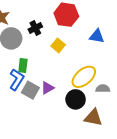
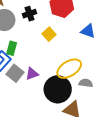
black circle: (76, 99) -> (58, 89), size x1.4

